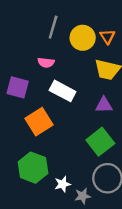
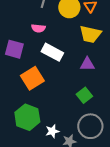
green square: (100, 142) -> (84, 95), size x0.7

